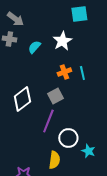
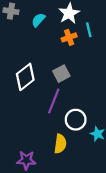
orange cross: (64, 72) -> (69, 37), moved
cyan line: (82, 73) -> (89, 30), moved

